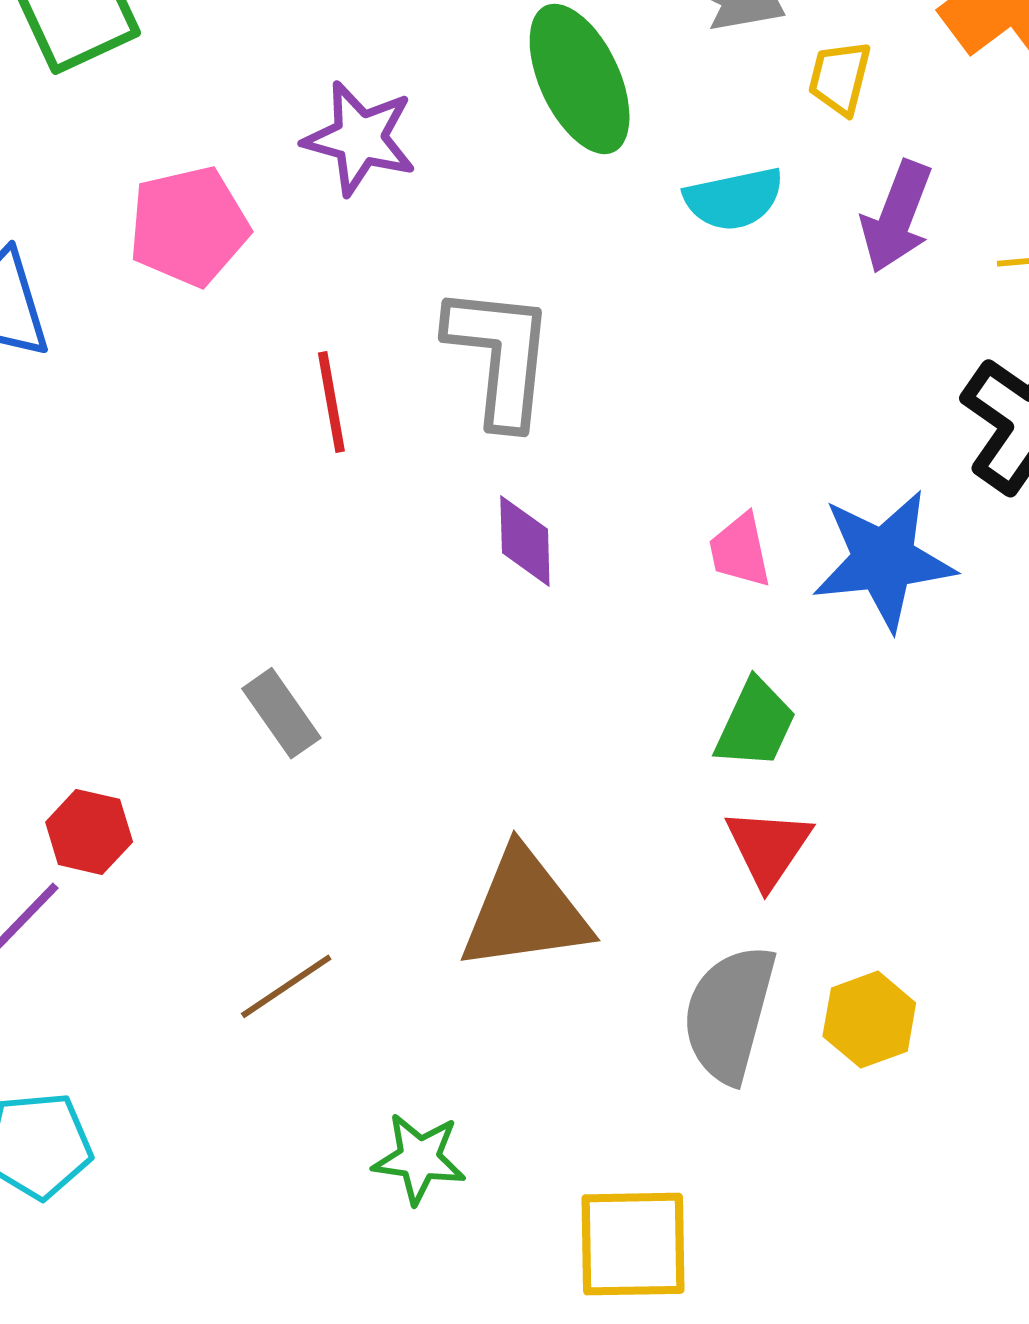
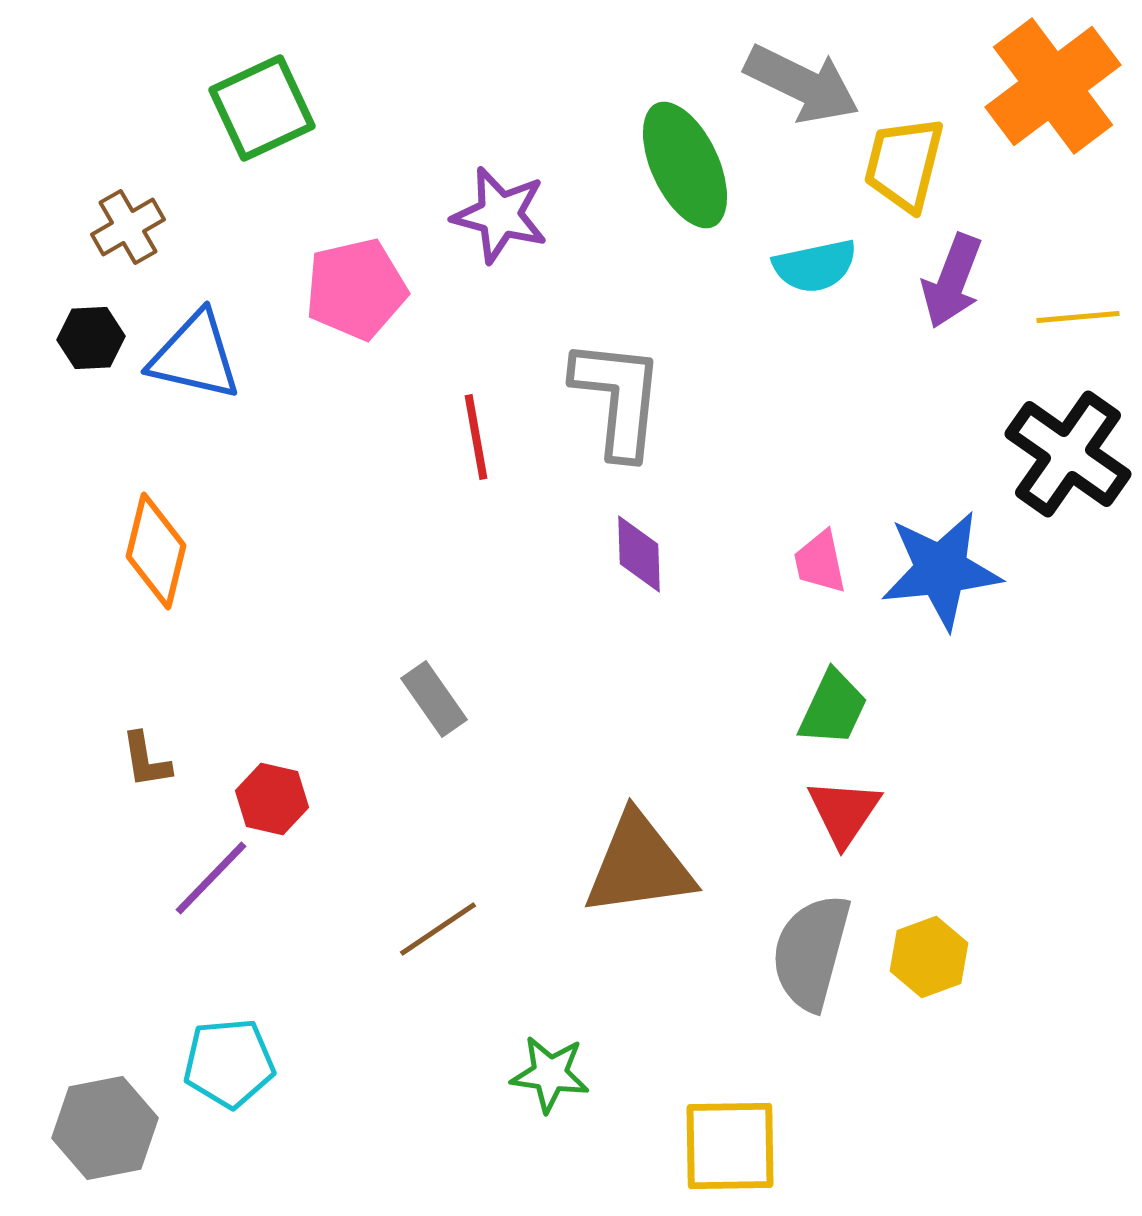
yellow trapezoid: (840, 78) -> (904, 164), size x1.5

